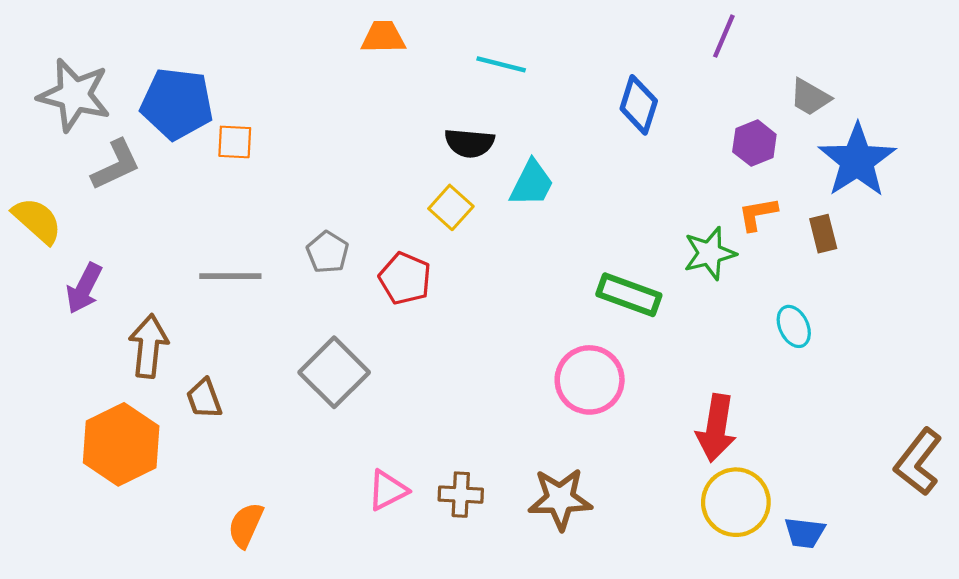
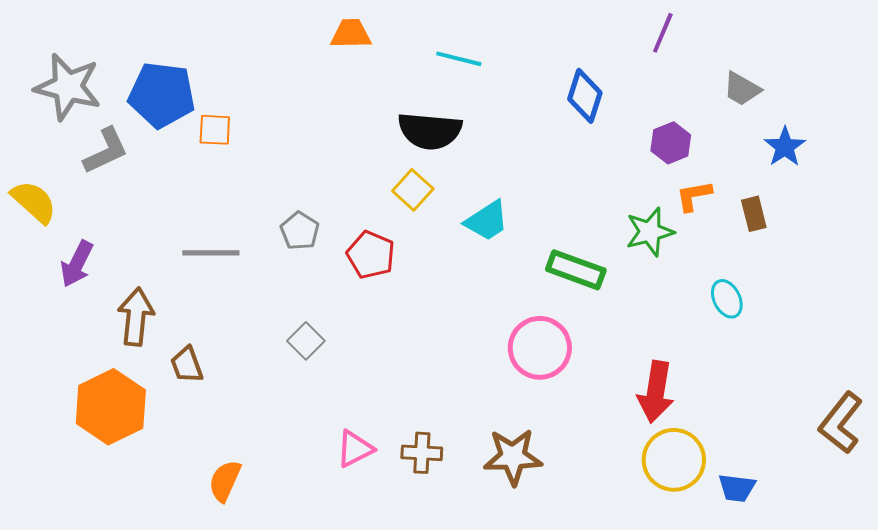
black semicircle: (469, 143) -> (430, 131), size x1.4
purple hexagon: (754, 143) -> (671, 143), moved
blue star: (857, 160) -> (785, 147), size x0.6
cyan trapezoid: (532, 183) -> (487, 221), moved, turned 30
gray square: (334, 372) -> (306, 341), size x0.6

